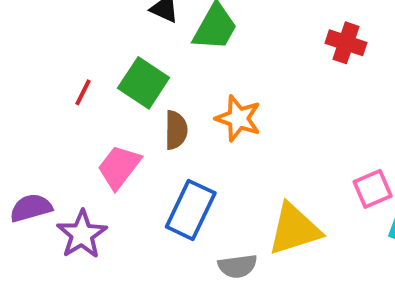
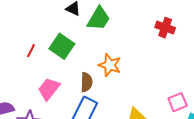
brown semicircle: (176, 130) -> (87, 82), moved

